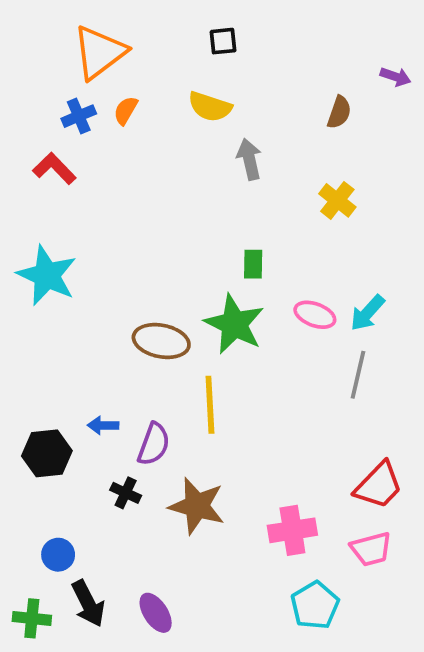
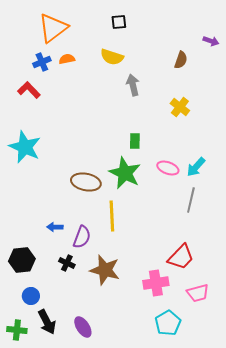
orange semicircle: (126, 110) -> (67, 59), turned 49
black hexagon: (47, 453) -> (22, 260), moved
red trapezoid: (379, 485) -> (181, 257), moved

